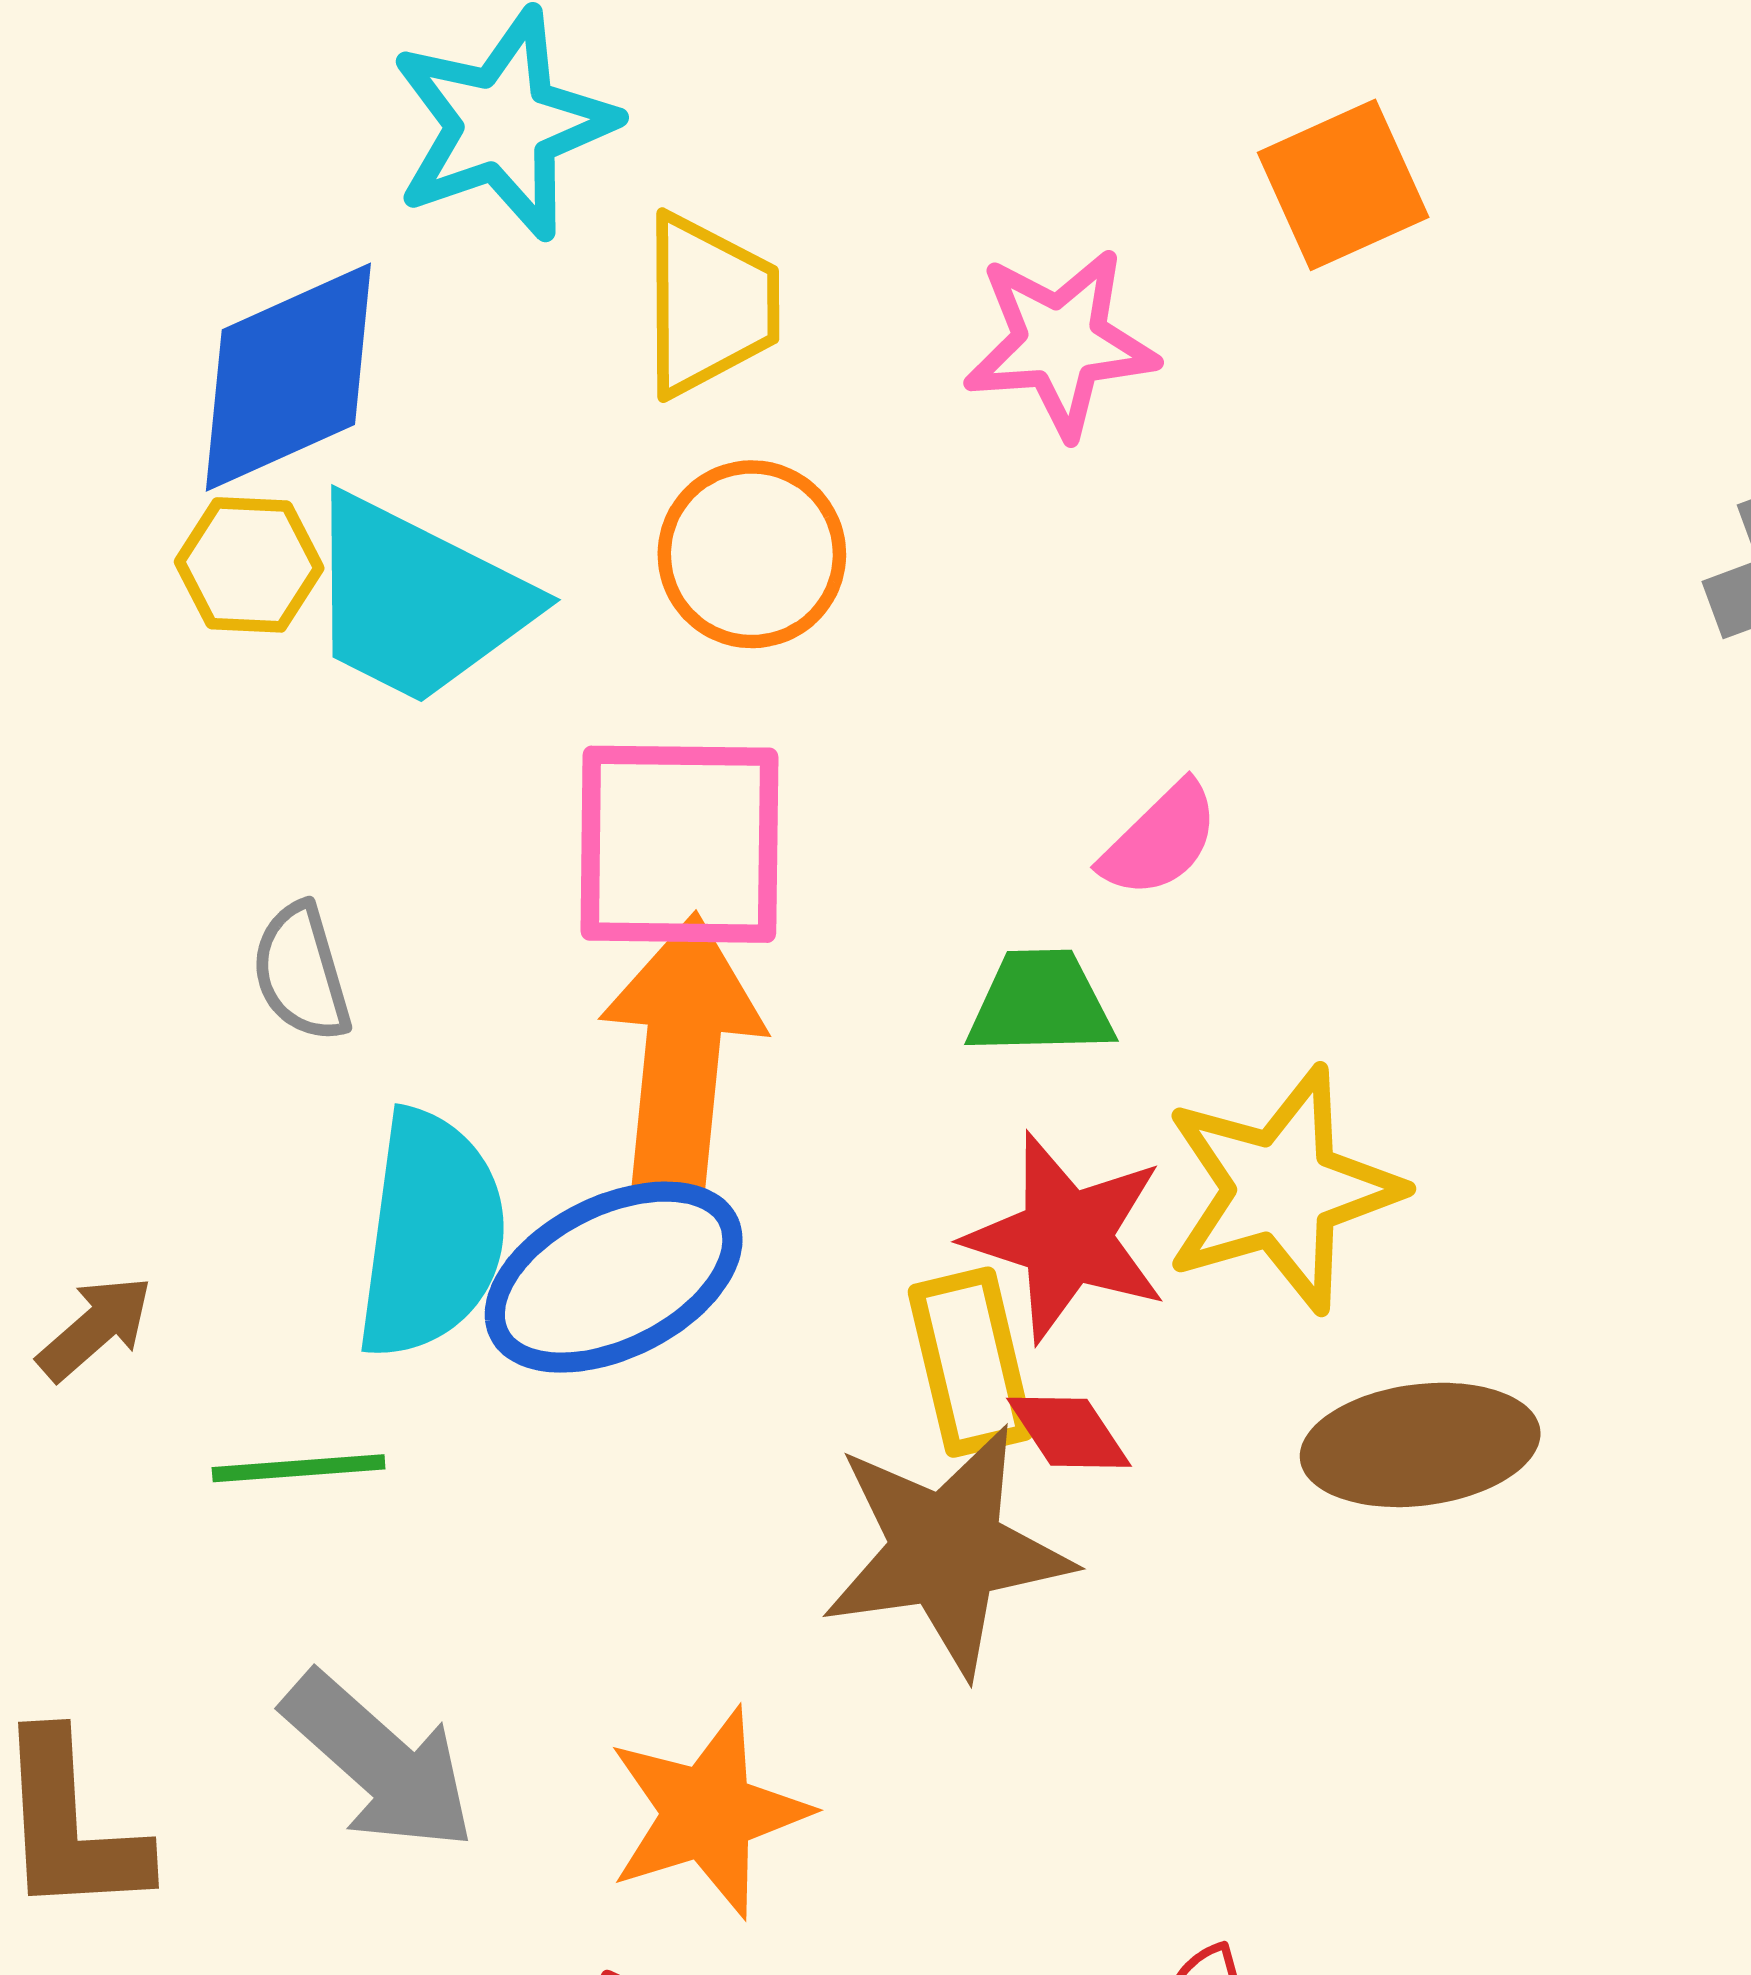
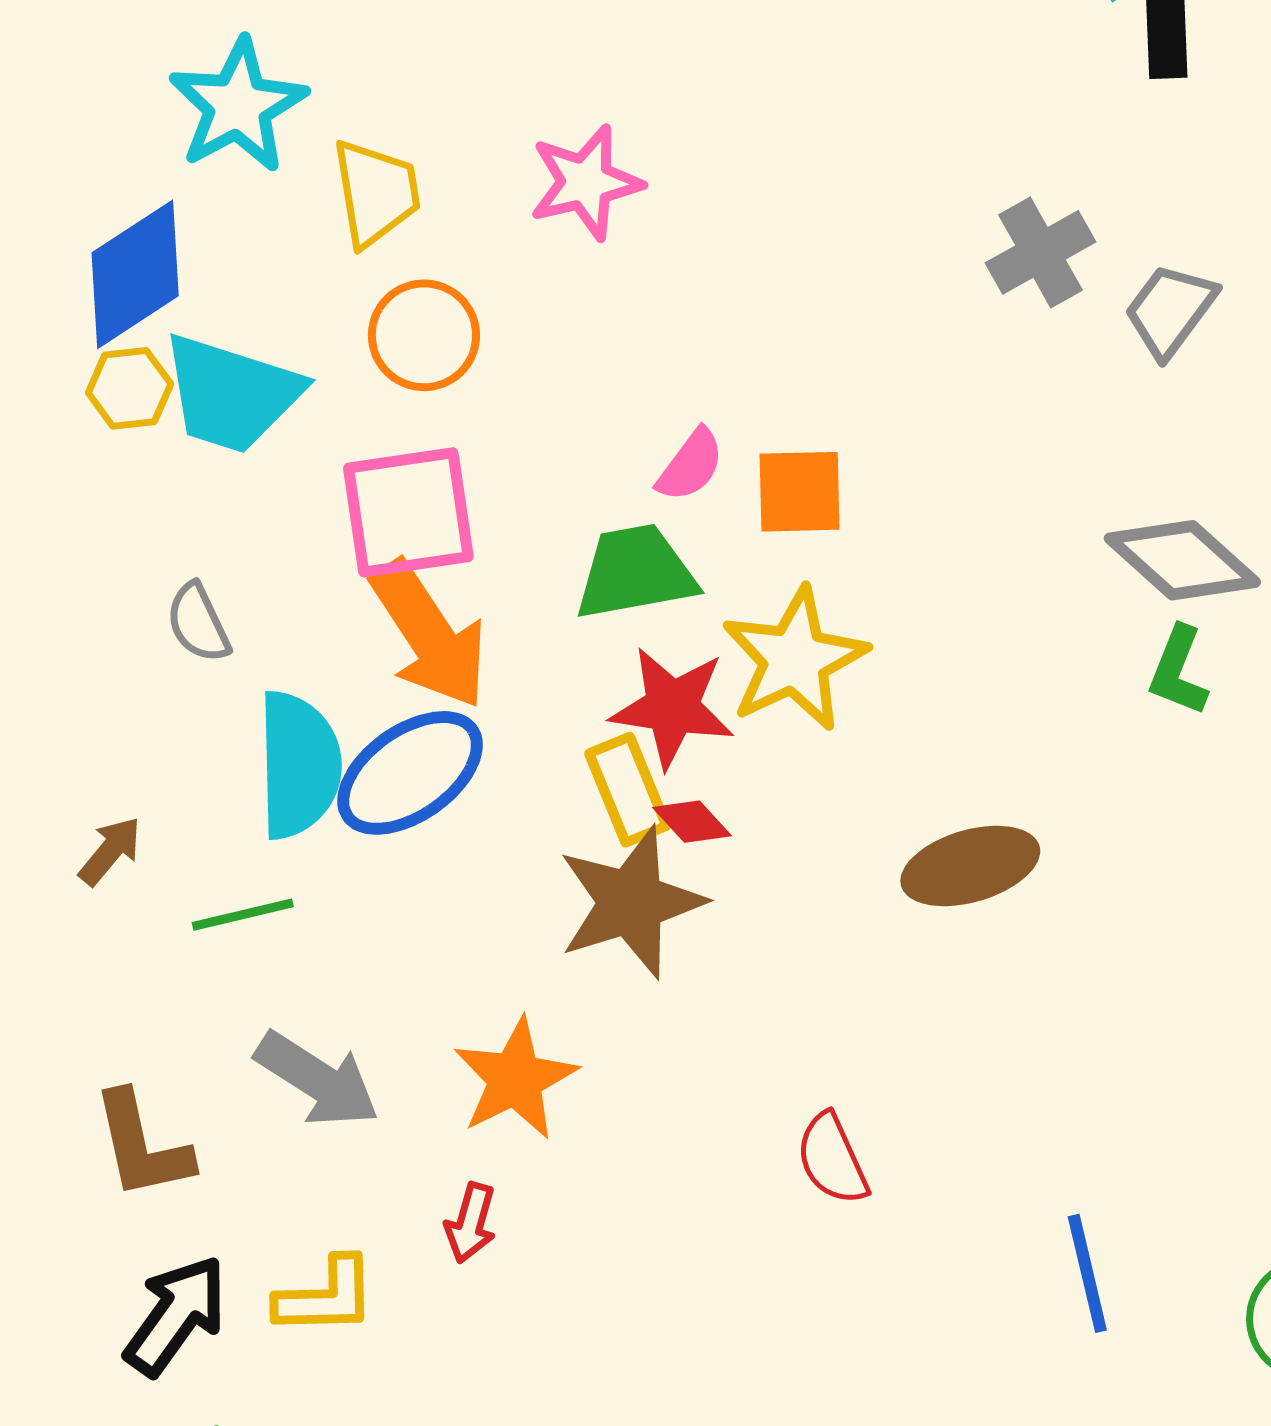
orange square: (1343, 185) -> (800, 492), moved, turned 32
green trapezoid: (1041, 1003) -> (635, 572), size x1.4
orange arrow: (682, 1053) -> (429, 635), turned 150
brown ellipse: (1420, 1445) -> (970, 866), moved

